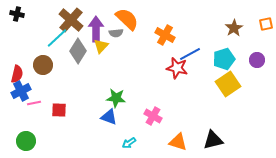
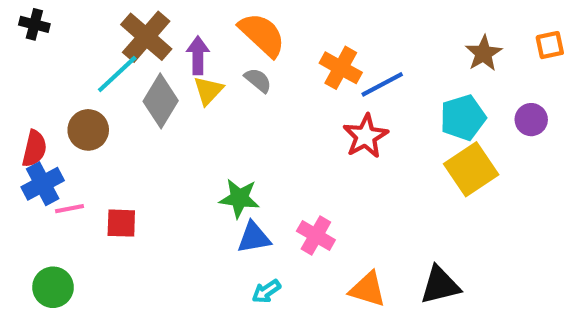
purple arrow: (96, 29) -> (198, 55), size x0.7
gray semicircle: (116, 33) -> (258, 80), moved, turned -136
blue line: (190, 54) -> (382, 84), moved
red star: (177, 68) -> (366, 136), turned 30
blue triangle: (109, 117) -> (254, 238), moved, turned -30

